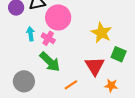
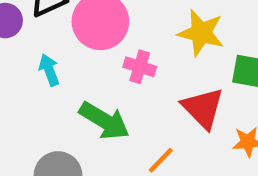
pink cross: (48, 38) -> (140, 67), moved

